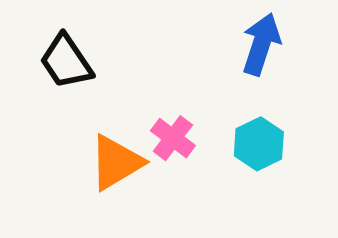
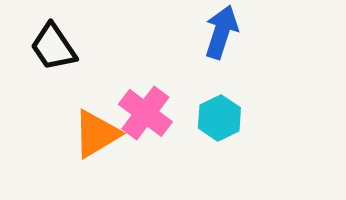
pink cross: (173, 138) -> (145, 113), size x1.4

